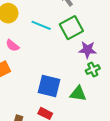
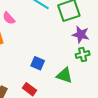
blue square: (49, 86) -> (38, 63), size x0.6

